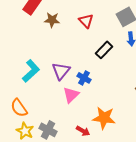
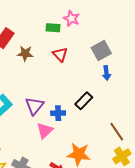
black rectangle: (104, 50) -> (84, 101), moved
blue cross: (84, 78) -> (58, 113), turned -32

